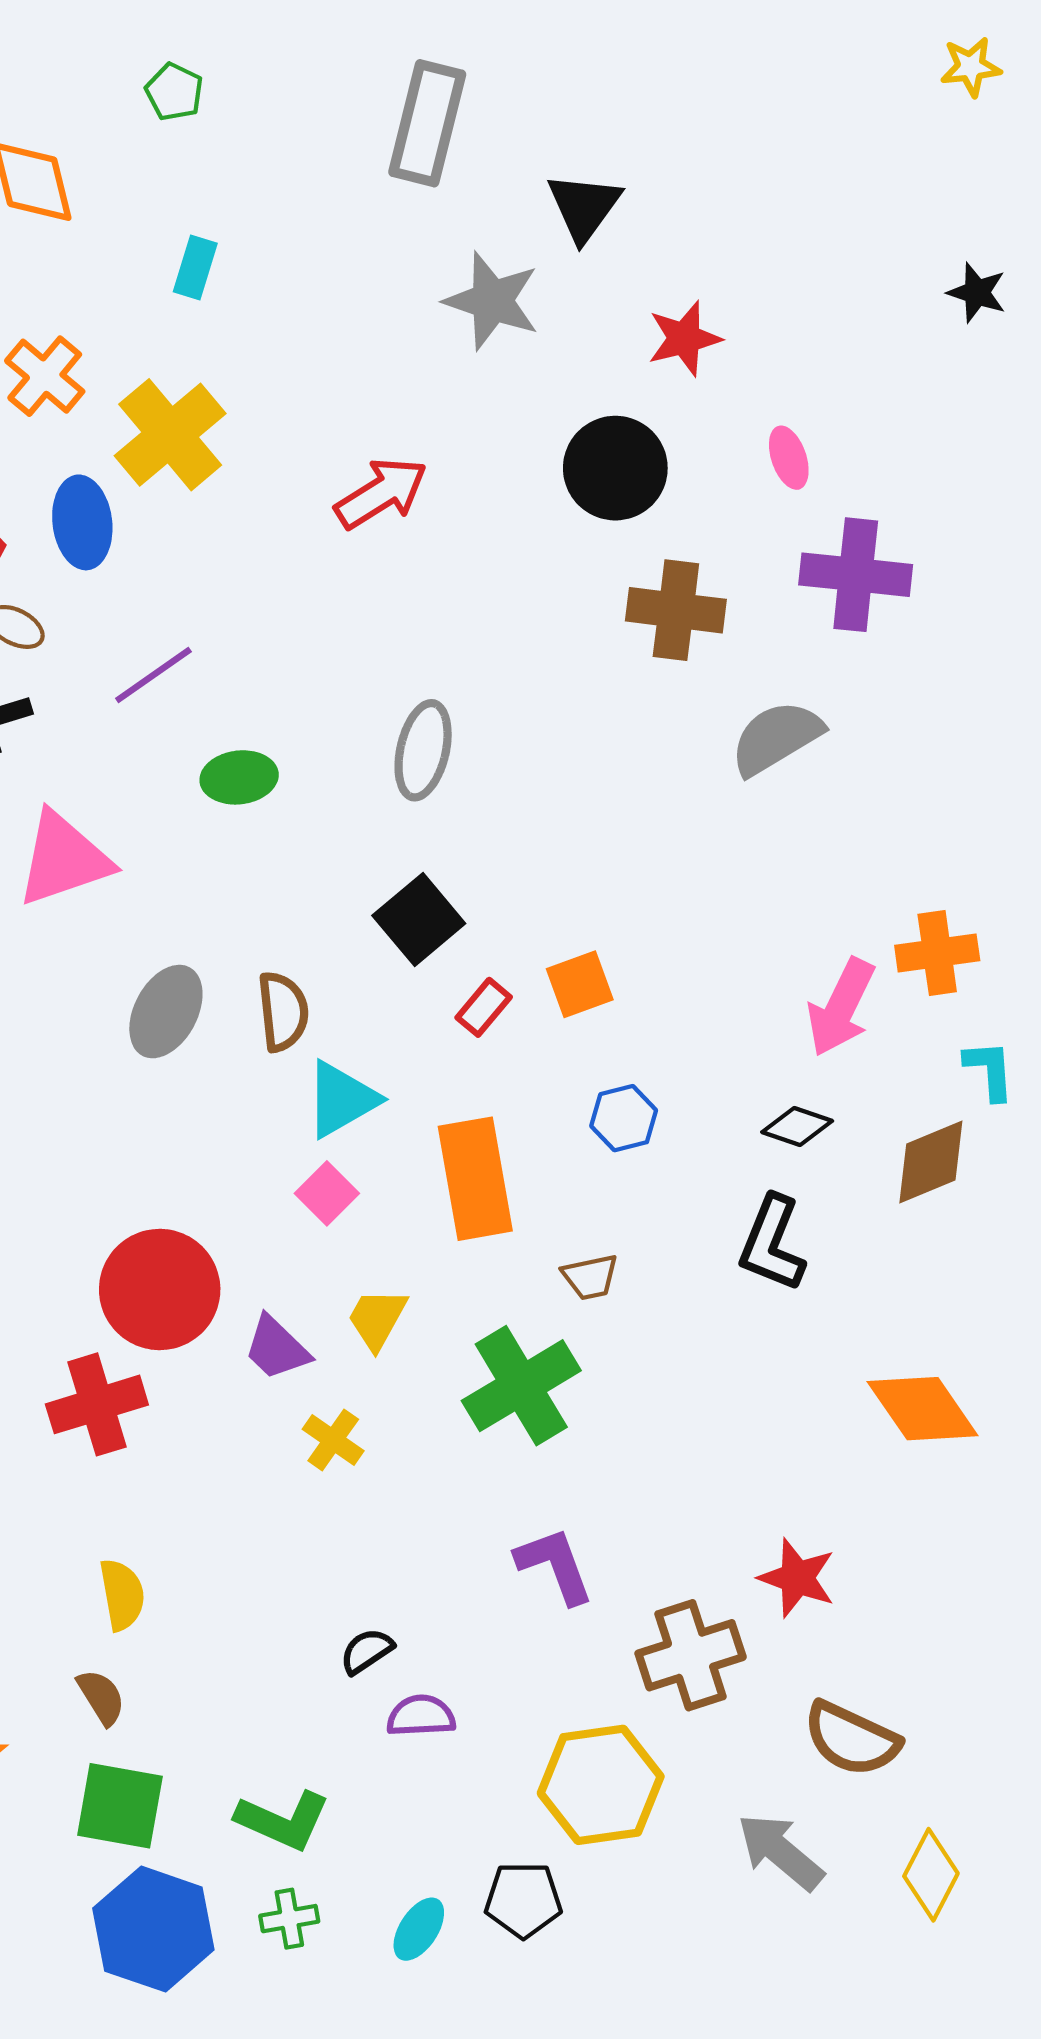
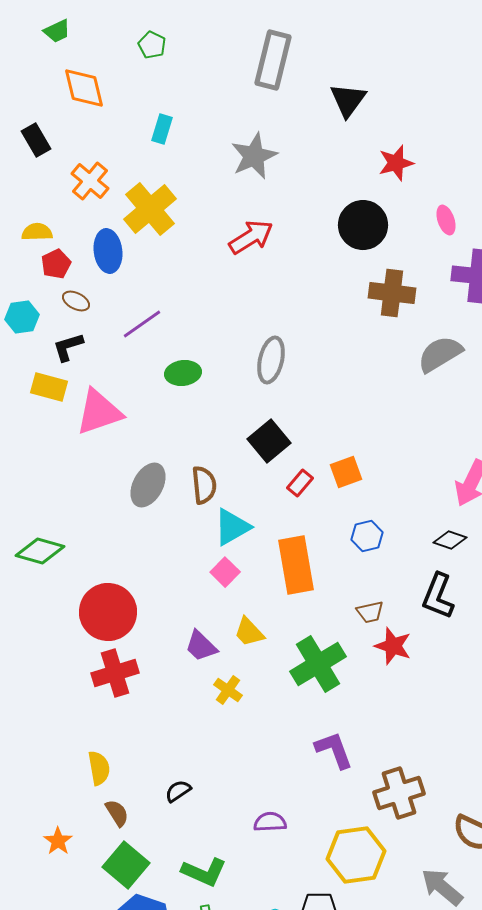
gray star: (492, 301) -> (254, 156), moved, turned 30
brown trapezoid: (590, 1277) -> (370, 612), moved
red circle: (160, 1289) -> (108, 612), moved
yellow trapezoid: (377, 1319) -> (249, 632), turned -72
red star: (797, 1578) -> (393, 646), moved
yellow semicircle: (122, 1595) -> (99, 768), moved
black semicircle: (367, 1651) -> (178, 791), moved
green square: (120, 1806) -> (126, 865), turned 30

